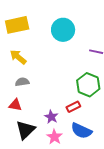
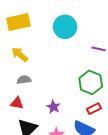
red rectangle: (73, 107) -> (94, 109), moved
purple star: (51, 117) -> (53, 107), moved

